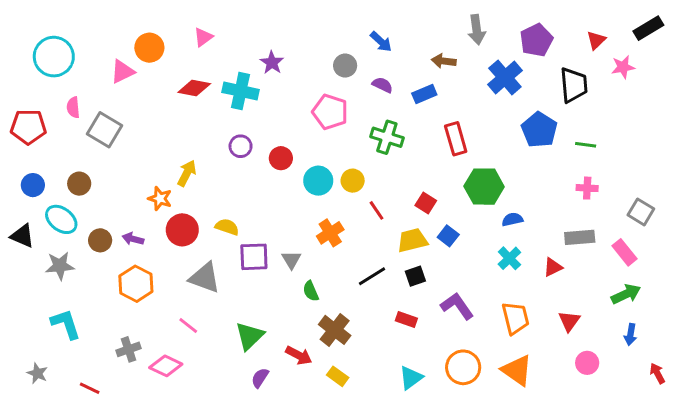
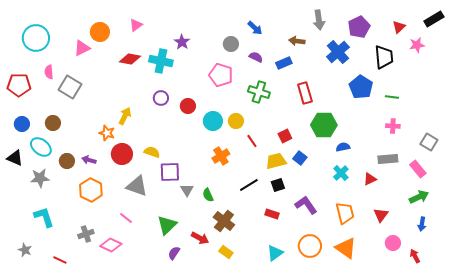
red square: (426, 203) -> (285, 136), turned 32
gray triangle: (291, 260) -> (187, 190), moved
red arrow: (657, 373) -> (415, 256), moved

